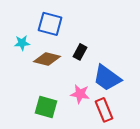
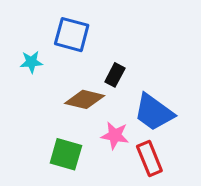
brown diamond: (47, 59) -> (85, 99), moved

